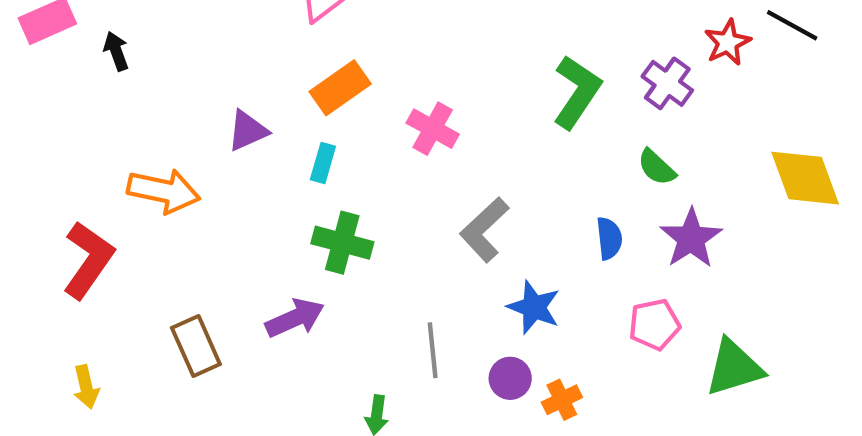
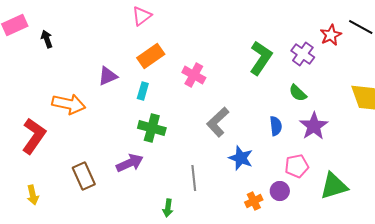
purple circle: (510, 378) -> (280, 191), moved

